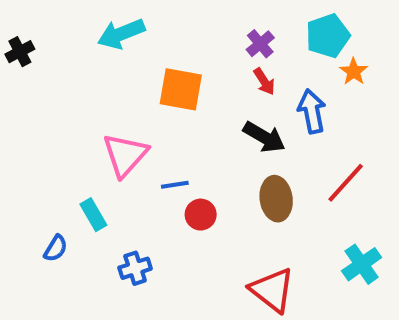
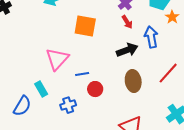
black arrow: (264, 137) -> (127, 50), turned -50
blue semicircle: (56, 248) -> (22, 106), size x1.5
blue cross: (135, 268) -> (68, 105), moved

